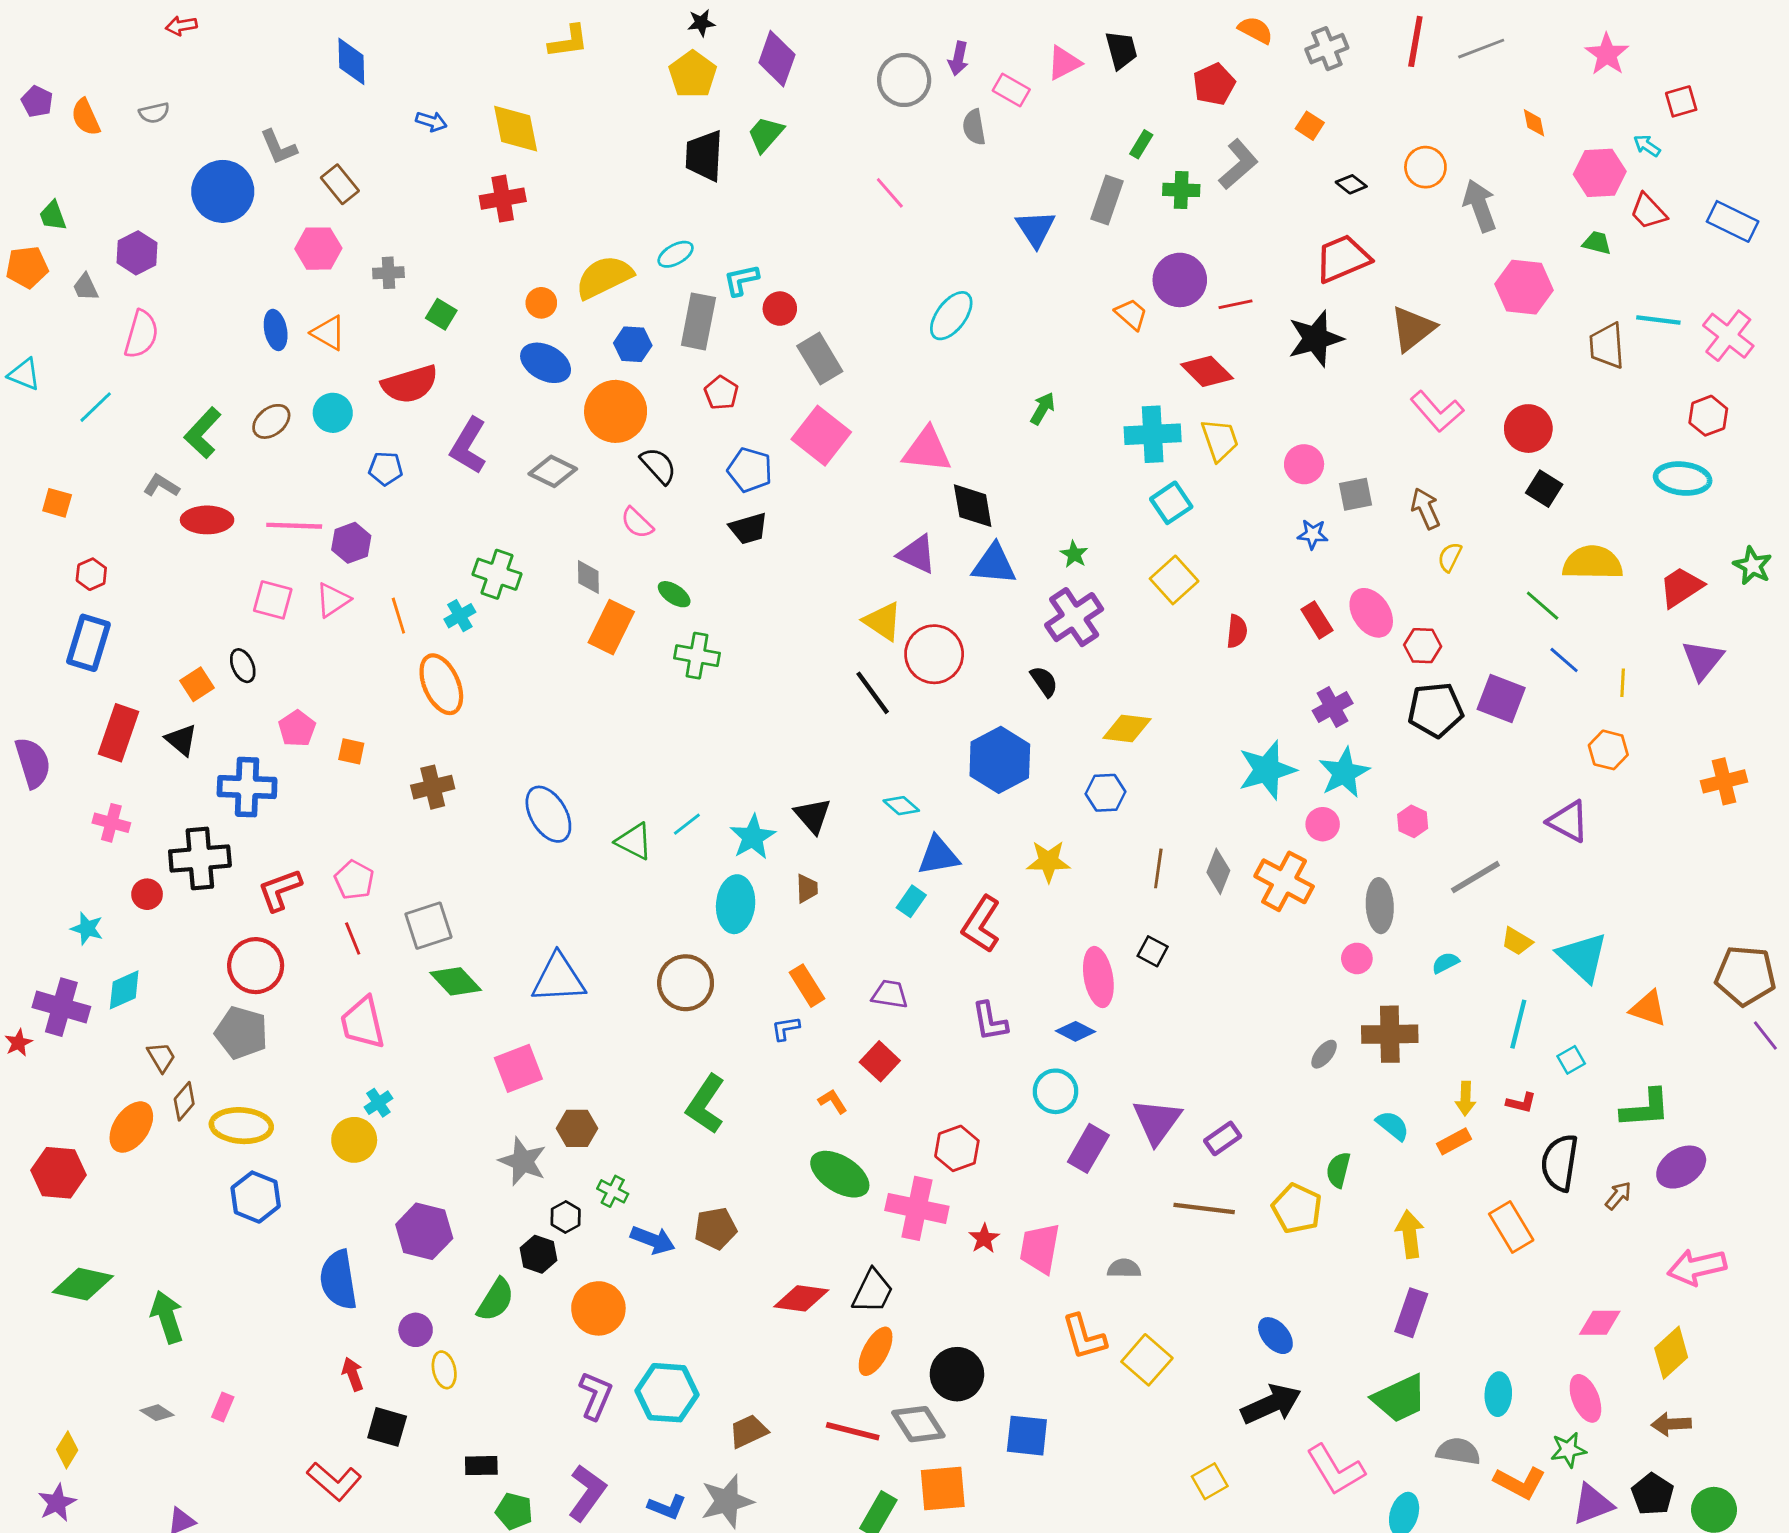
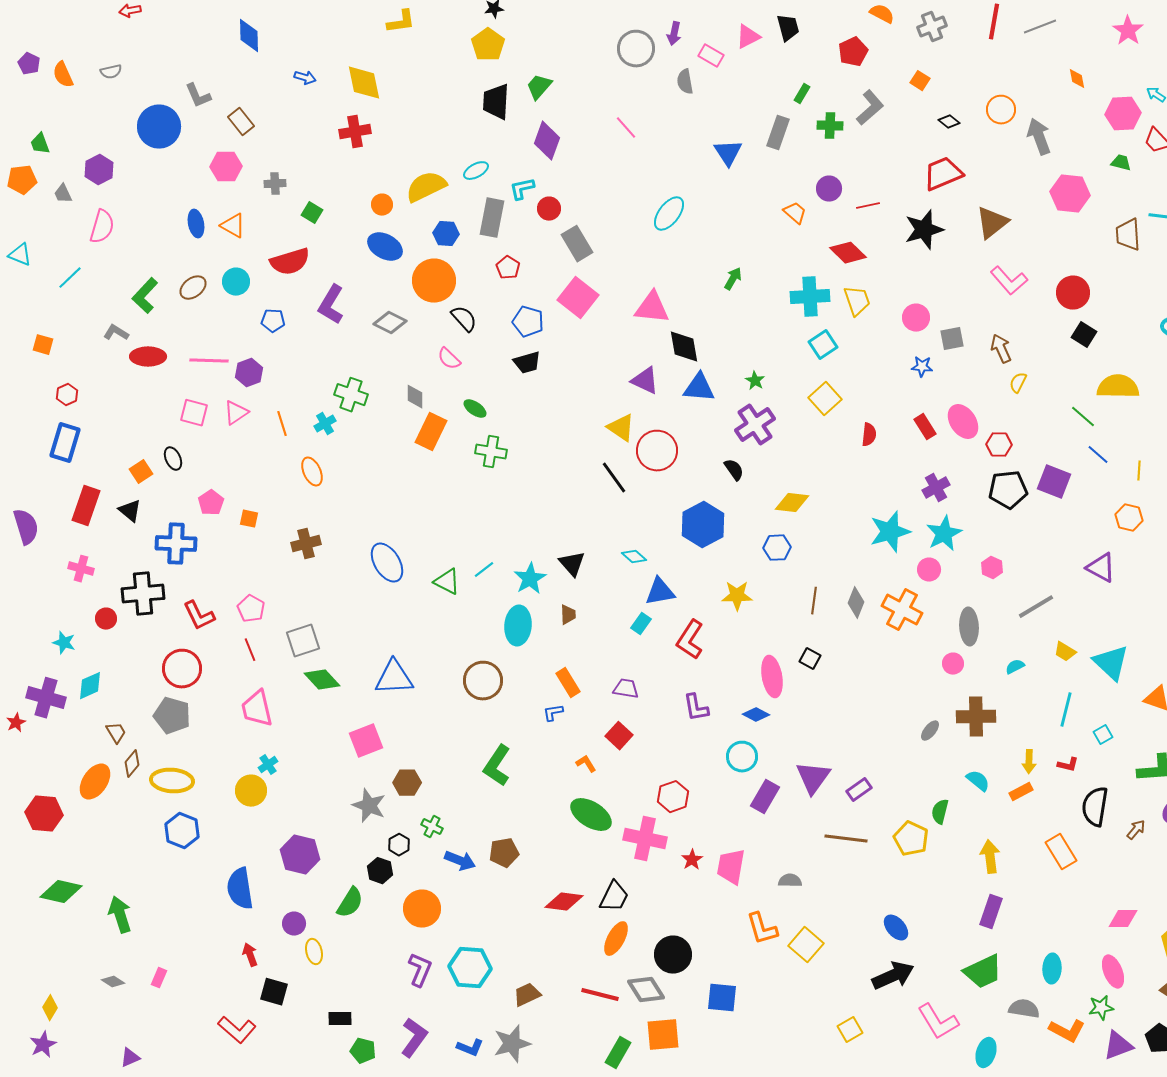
purple diamond: (777, 59) -> (547, 141), moved
purple circle: (1180, 280) -> (829, 189), size x0.7
orange ellipse: (441, 684) -> (312, 472), size x0.7
red L-shape: (280, 890) -> (199, 616), turned -96

